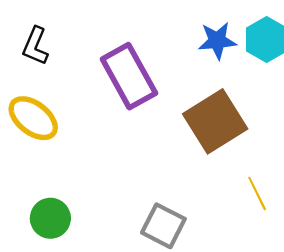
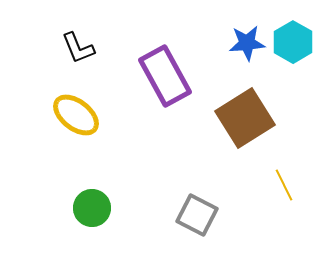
black L-shape: (35, 46) -> (78, 48), turned -45

